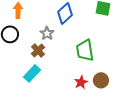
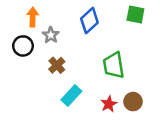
gray star: (47, 33) -> (51, 35), moved
cyan rectangle: (32, 73) -> (71, 96), moved

